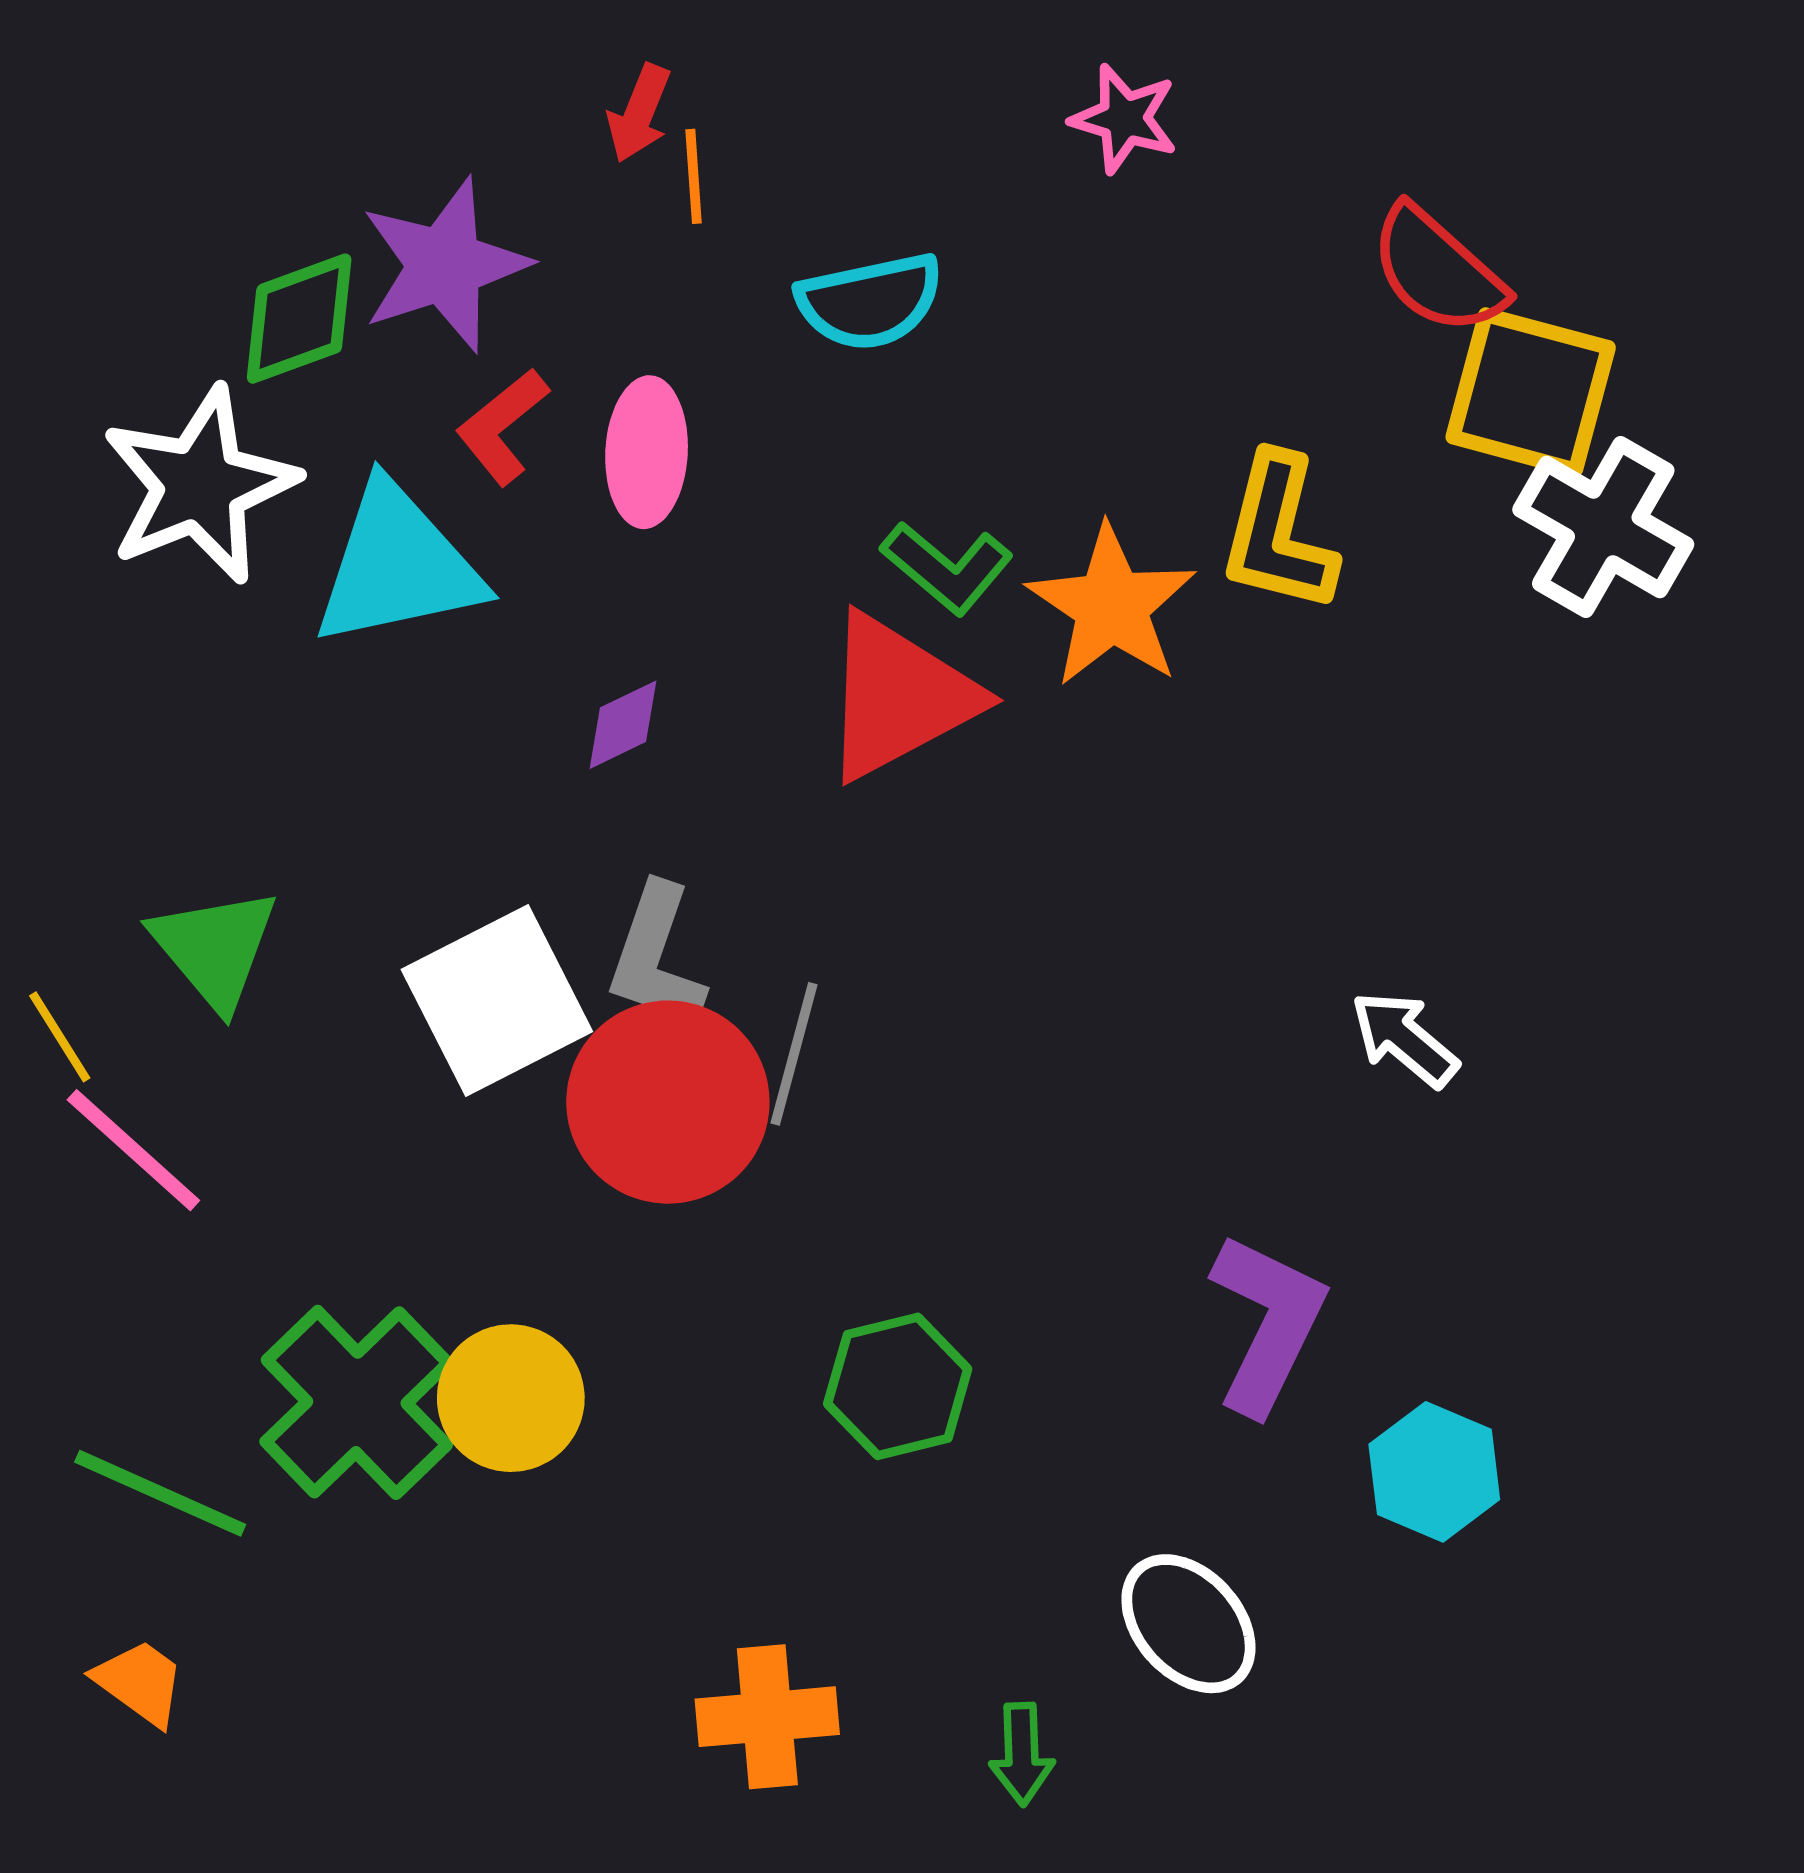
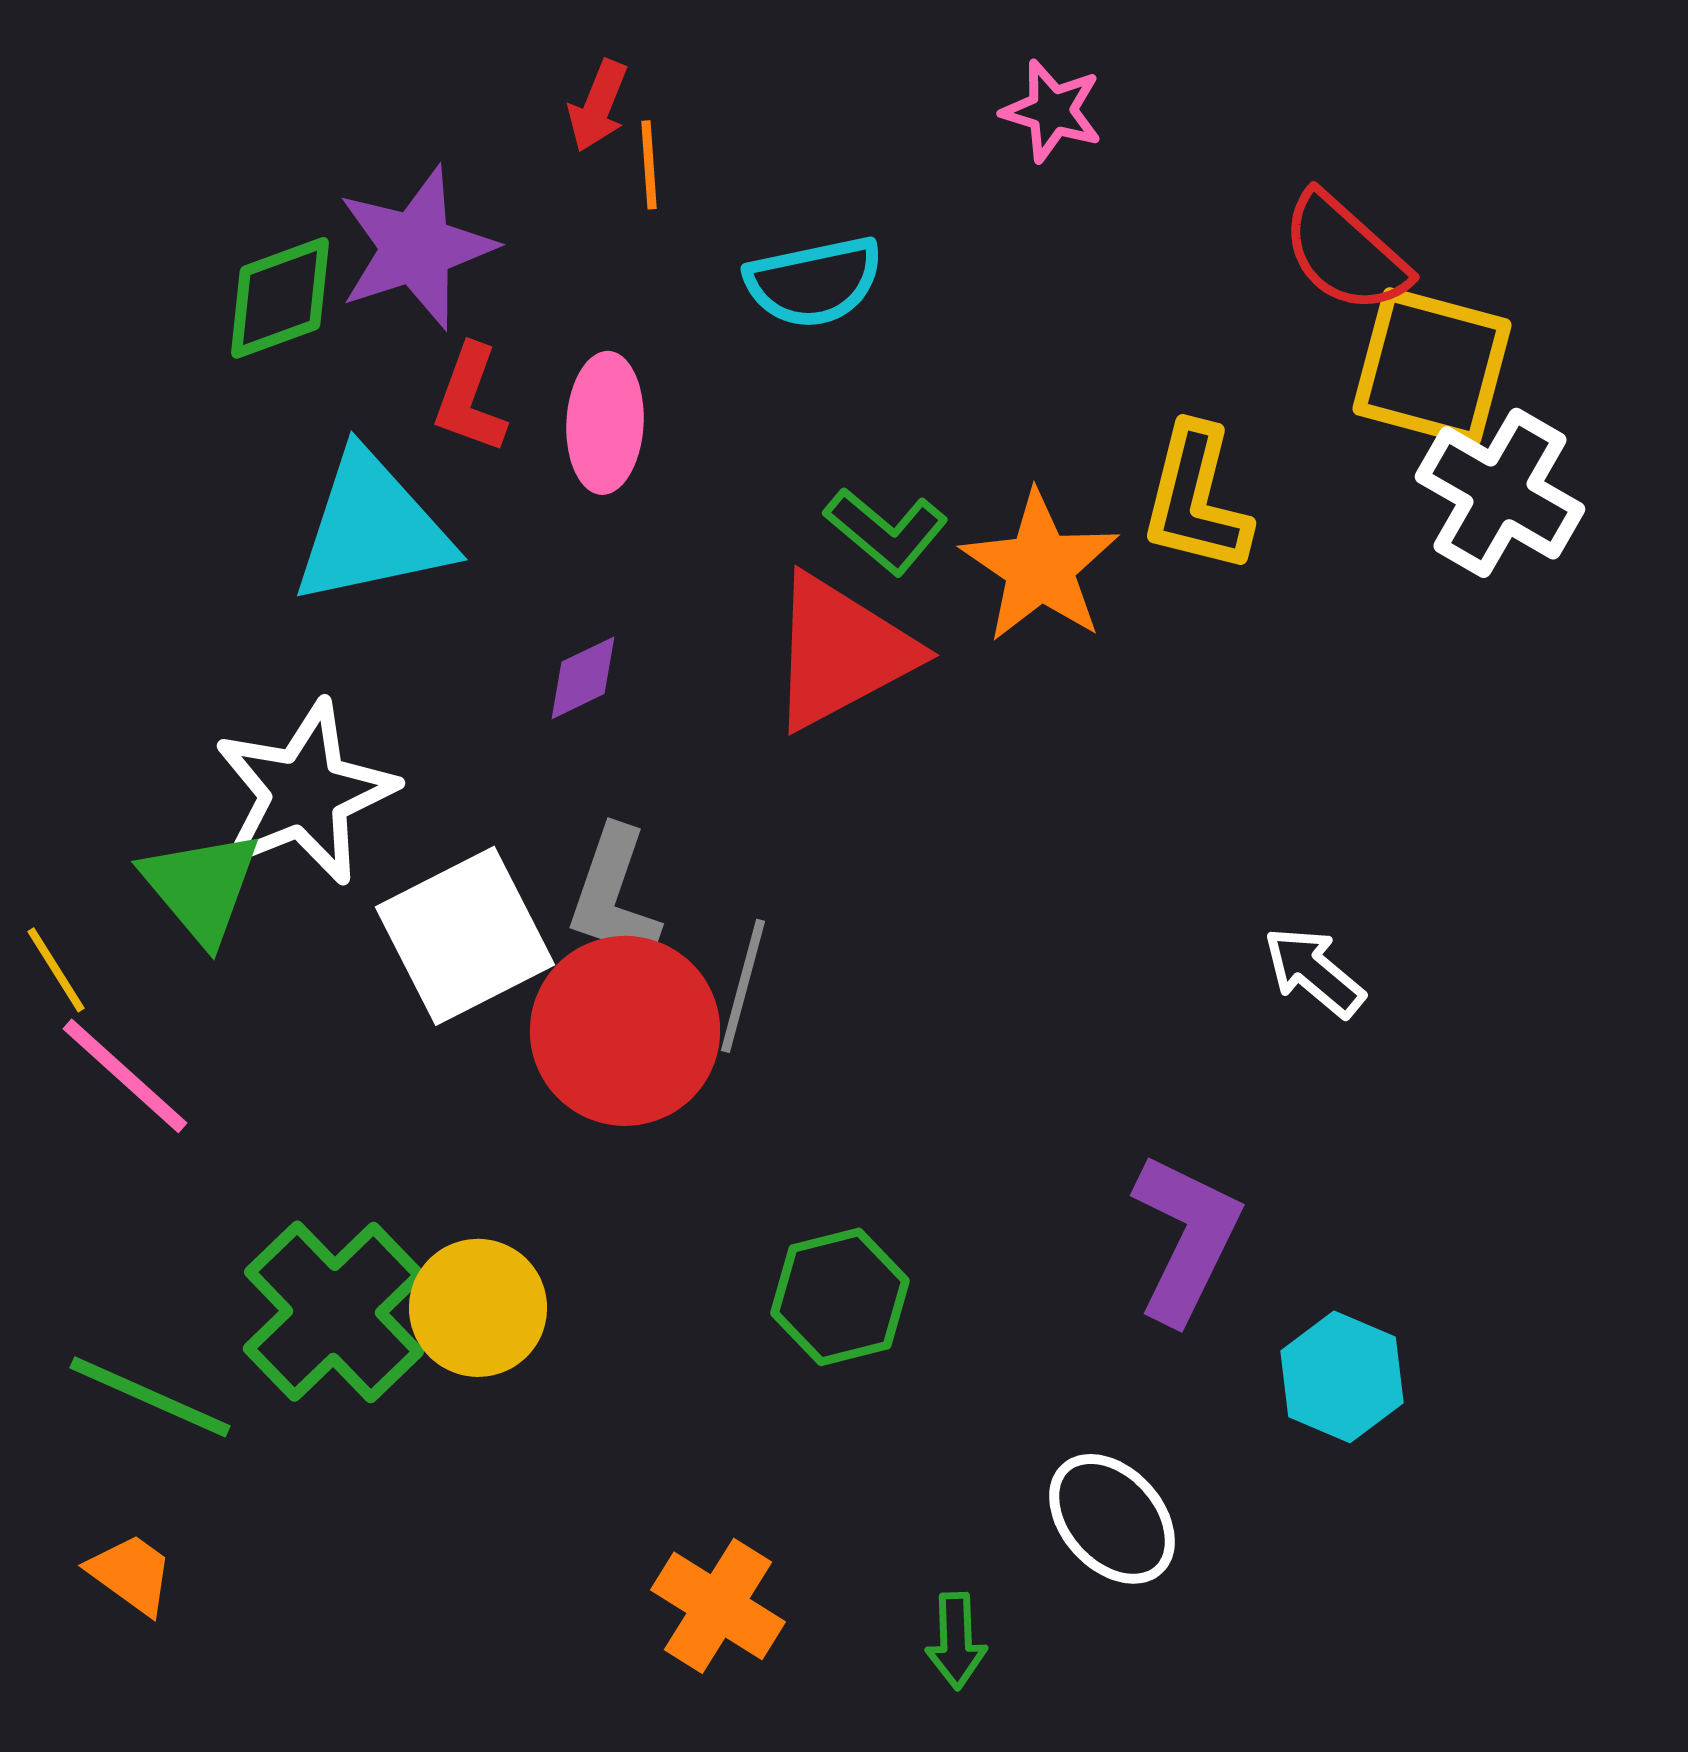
red L-shape: (502, 426) -> (470, 399), turned -31
white star: (200, 485) -> (305, 793), moved
orange cross: (767, 1717) -> (718, 1606), turned 37

